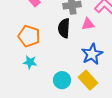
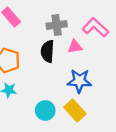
blue star: (92, 54) -> (79, 81), turned 30

